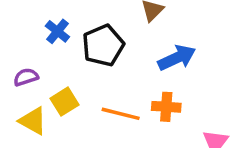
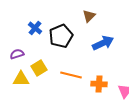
orange cross: (166, 107) -> (99, 84), moved
yellow triangle: (33, 121) -> (21, 79), turned -30

